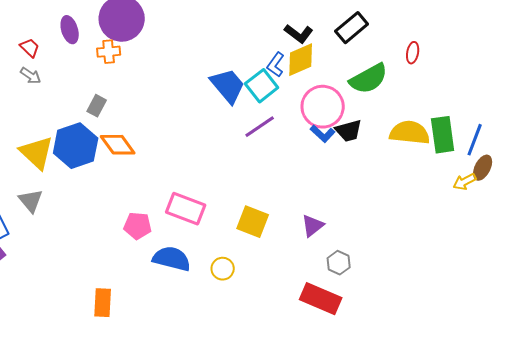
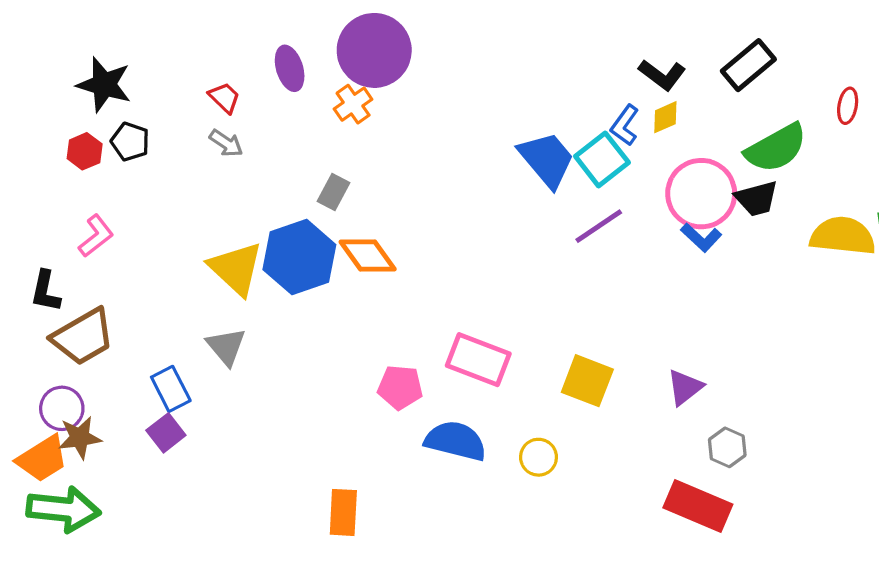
orange cross: (109, 52) -> (353, 104), turned -30
yellow diamond: (301, 60) -> (665, 117), size x0.6
black trapezoid: (349, 131) -> (757, 198), moved

